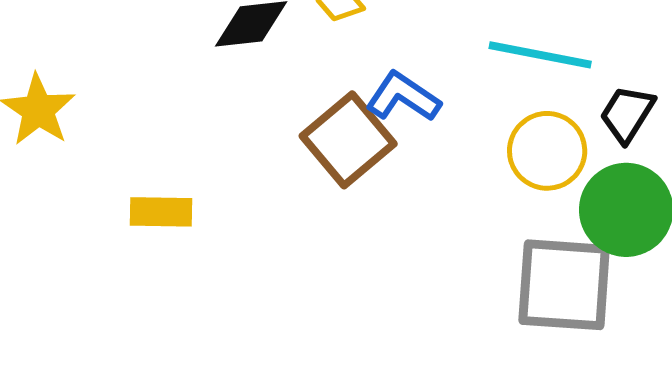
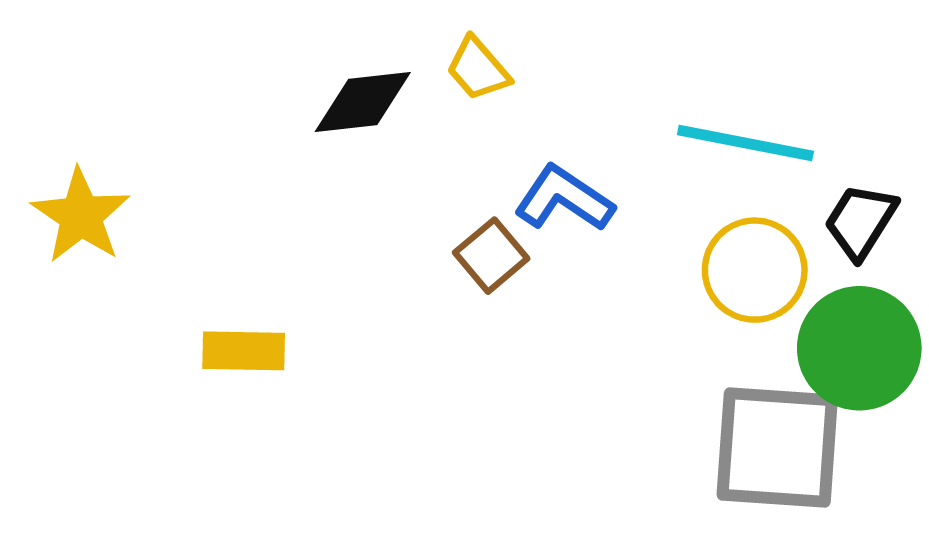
brown square: (348, 140) -> (491, 256), size x0.6

